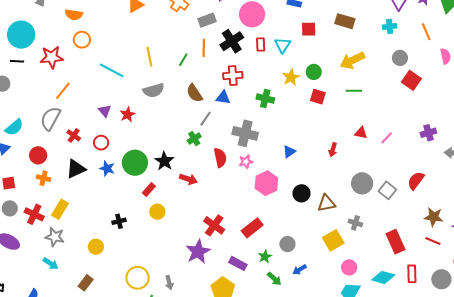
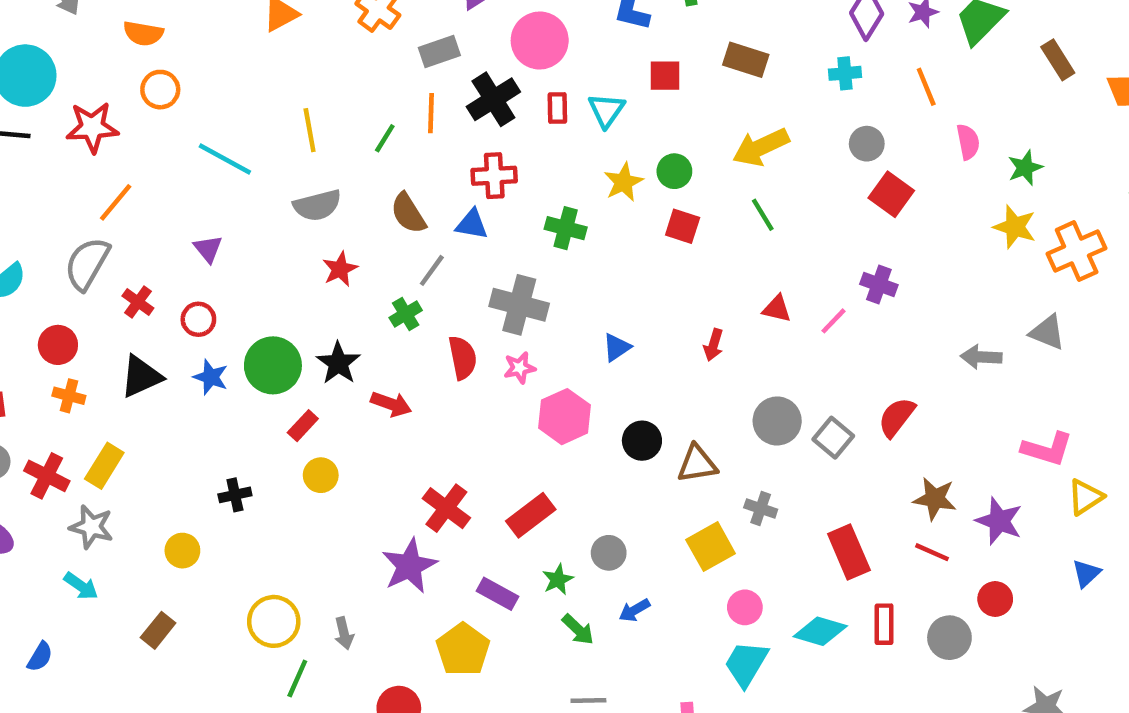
green line: (354, 91) -> (763, 215), turned 56
red star: (128, 115) -> (340, 269), moved
purple cross: (428, 133) -> (879, 285), moved, turned 35

